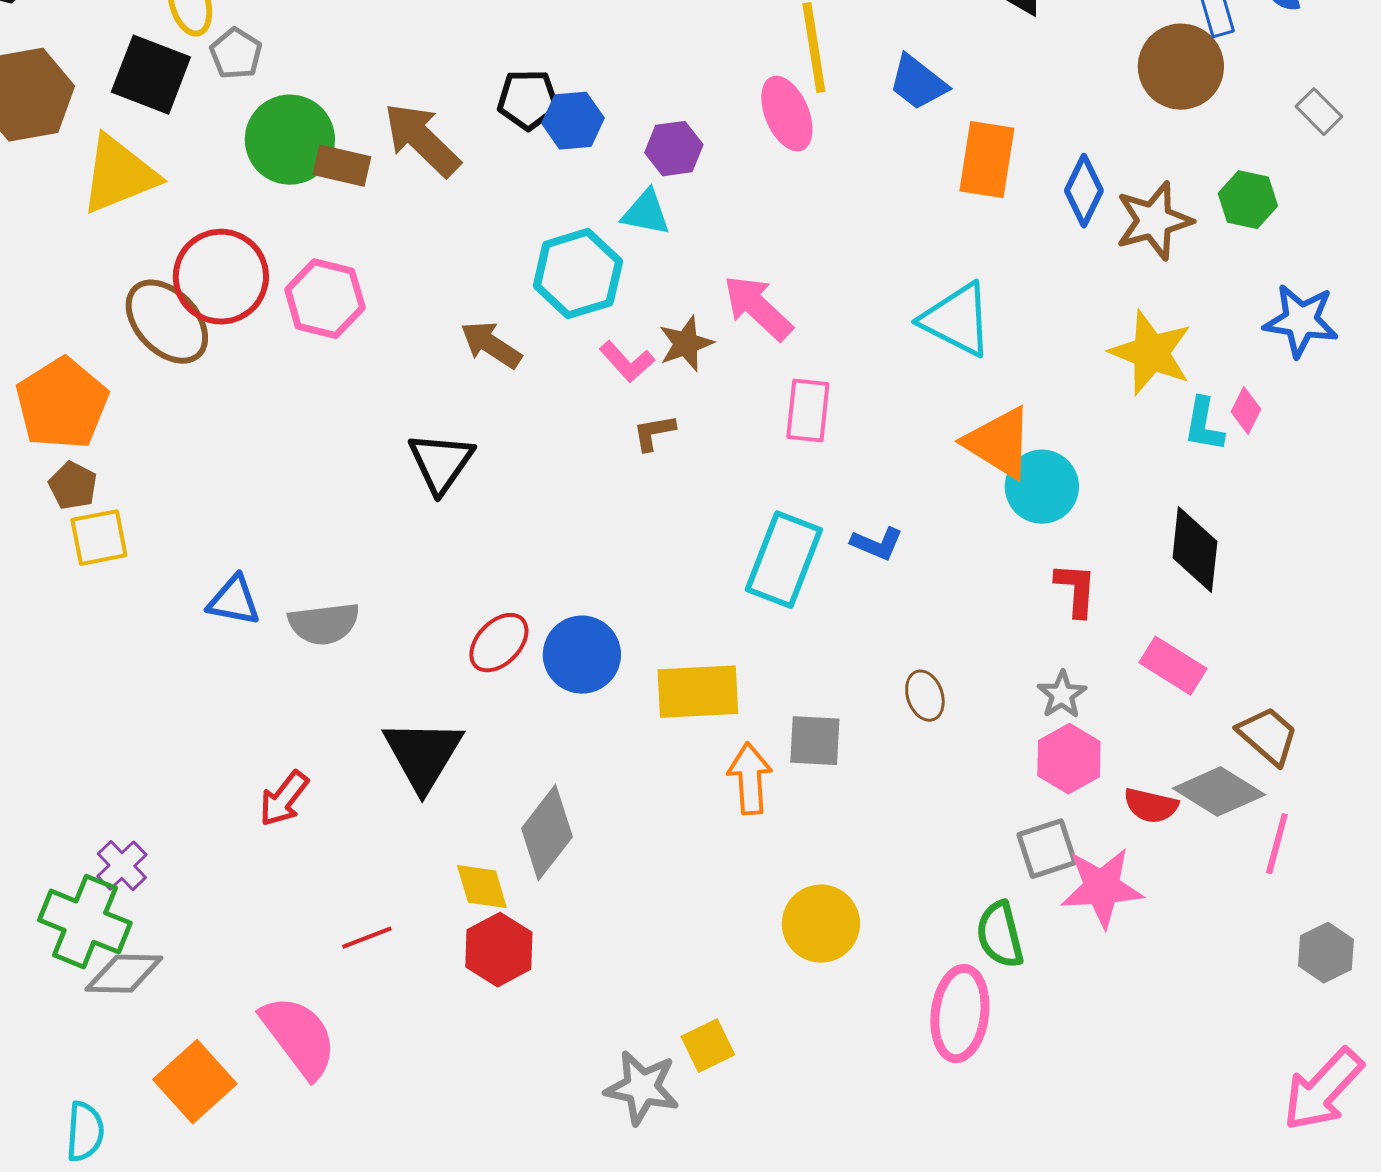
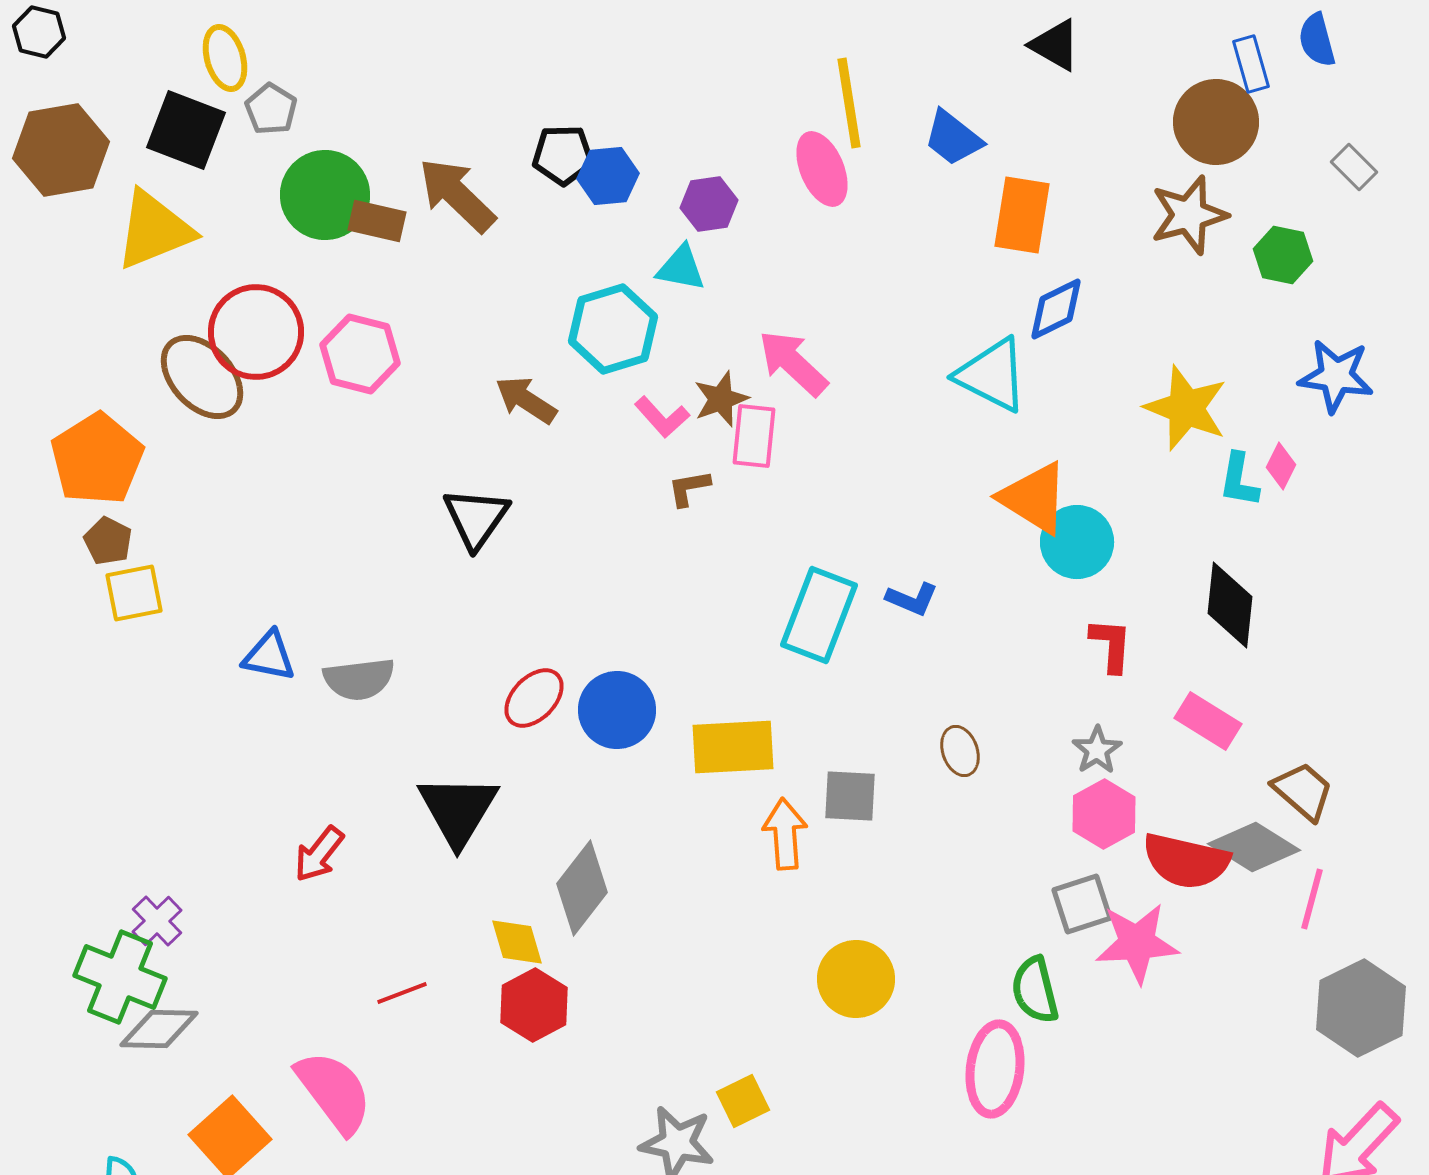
blue diamond: (1084, 191) -> (1056, 309), moved, turned 38
brown star: (1154, 221) -> (1189, 215), moved
pink rectangle: (808, 411) -> (754, 436), moved
red semicircle: (1151, 806) -> (1186, 861), size x1.6
gray hexagon: (1326, 953) -> (1361, 1008), size x1.6

